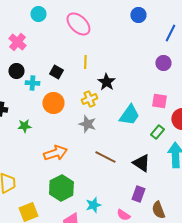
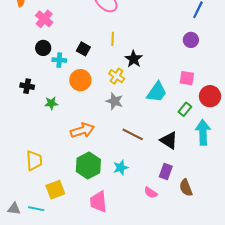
yellow cross: (89, 99) -> (117, 76), turned -35
cyan star: (93, 205) -> (121, 168), moved

